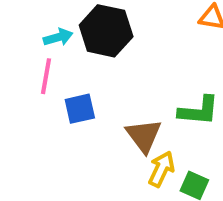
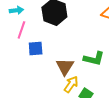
cyan arrow: (58, 37) -> (16, 10), moved

